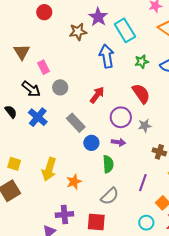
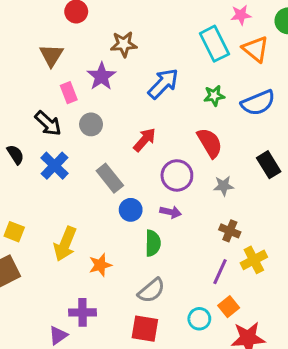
purple star: (98, 17) -> (101, 76), moved
cyan rectangle: (125, 30) -> (214, 44), moved
brown triangle: (22, 52) -> (51, 55), moved
blue arrow: (107, 56) -> (163, 84), turned 50
gray star: (145, 126) -> (224, 186), moved
purple line: (143, 183) -> (220, 272), moved
red square: (96, 222) -> (145, 329), moved
cyan circle: (146, 223) -> (199, 319), moved

